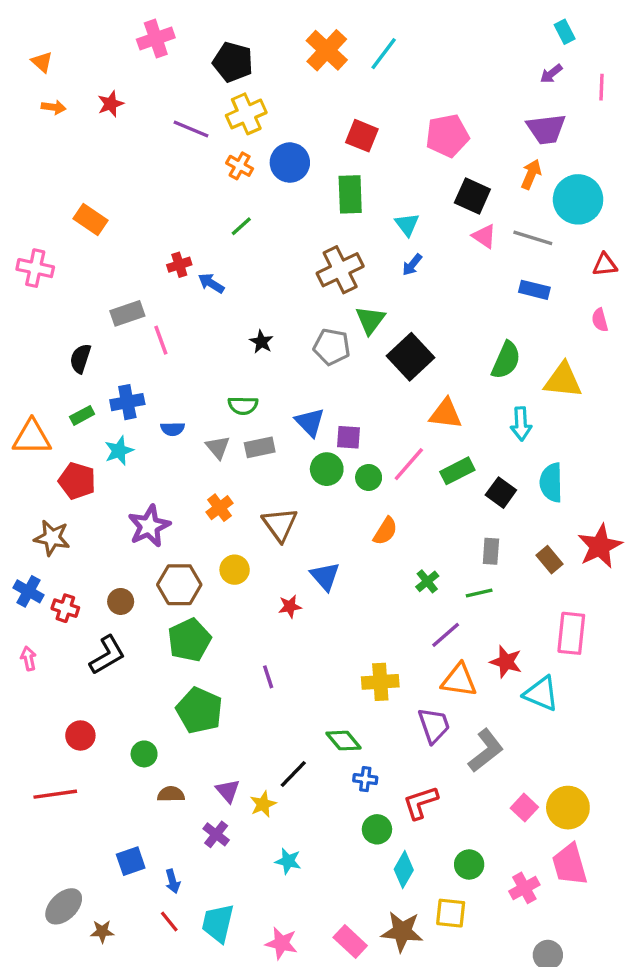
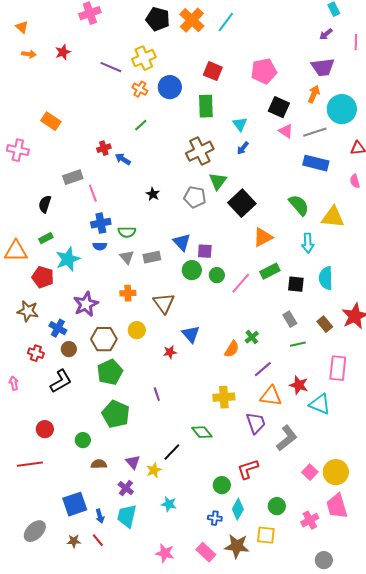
black pentagon: (233, 62) -> (158, 19), moved
gray line: (533, 238) -> (315, 132), turned -35
blue rectangle: (534, 290) -> (316, 163), size x1.4
green semicircle: (506, 360) -> (299, 205), turned -65
blue cross: (127, 402) -> (101, 223), moved
green semicircle: (243, 405) -> (127, 232), moved
orange triangle: (446, 414) -> (263, 237), turned -35
cyan star: (119, 451) -> (68, 259), size x1.4
pink line: (409, 464) -> (241, 283), moved
black square: (501, 493) -> (296, 284), turned -30
orange cross: (219, 508) -> (128, 293), turned 35
orange semicircle: (385, 531) -> (232, 349), moved
gray rectangle: (491, 551) -> (290, 319), turned -35
blue cross: (28, 591) -> (58, 328), moved
green line: (479, 593) -> (298, 344), moved
blue cross: (365, 779) -> (215, 518), moved
blue square: (131, 861) -> (75, 504), size x1.4
cyan trapezoid: (218, 923) -> (127, 516), moved
brown star: (102, 932) -> (74, 541), moved

